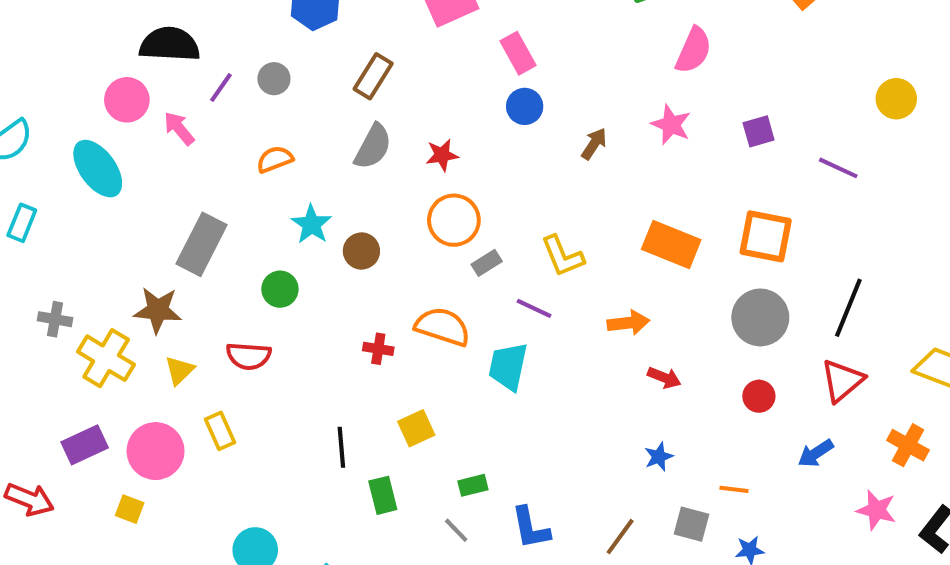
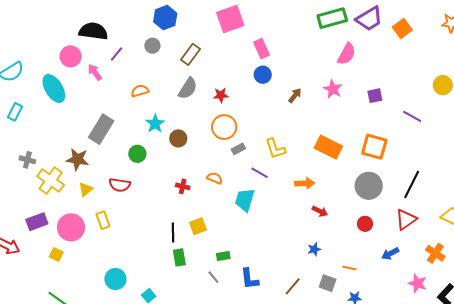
gray circle: (274, 79) -> (152, 46), moved
orange semicircle: (443, 327) -> (215, 178), size x0.6
black line: (341, 447) -> (173, 232), moved

